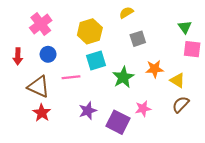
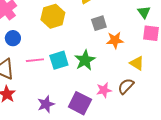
cyan square: (96, 61) -> (59, 60), moved
orange star: (155, 69) -> (115, 40), moved
brown semicircle: (181, 104) -> (126, 86), moved
purple star: (88, 111) -> (46, 104), moved

